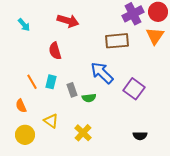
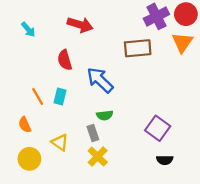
blue arrow: (102, 73) -> (100, 80), moved
purple square: (134, 89) -> (158, 128), moved
gray rectangle: (72, 90) -> (93, 133), moved

